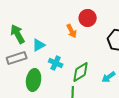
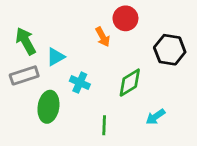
green diamond: (81, 72) -> (130, 83), moved
cyan arrow: (109, 77) -> (155, 117), moved

